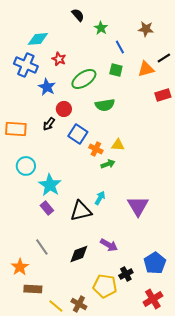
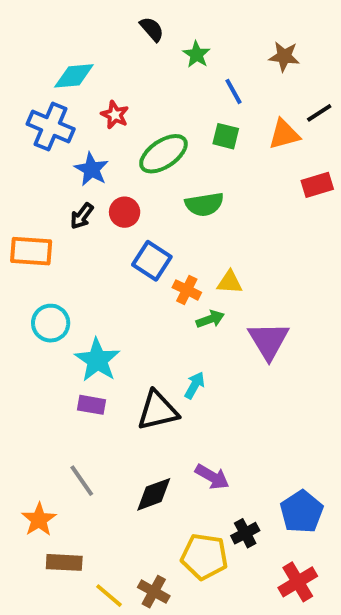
black arrow: (49, 124) -> (82, 216), moved
purple triangle: (138, 206) -> (269, 341), moved
purple rectangle: (47, 208) -> (91, 405), turned -40

